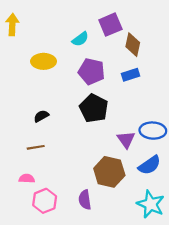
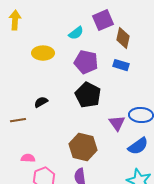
blue rectangle: (131, 75) -> (121, 65), turned 35
brown line: (36, 147) -> (18, 120), moved
brown hexagon: (109, 172) -> (83, 147), moved

